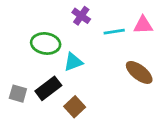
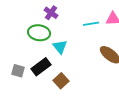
purple cross: (81, 16) -> (51, 13), moved
cyan triangle: (73, 62) -> (60, 47), turned -49

